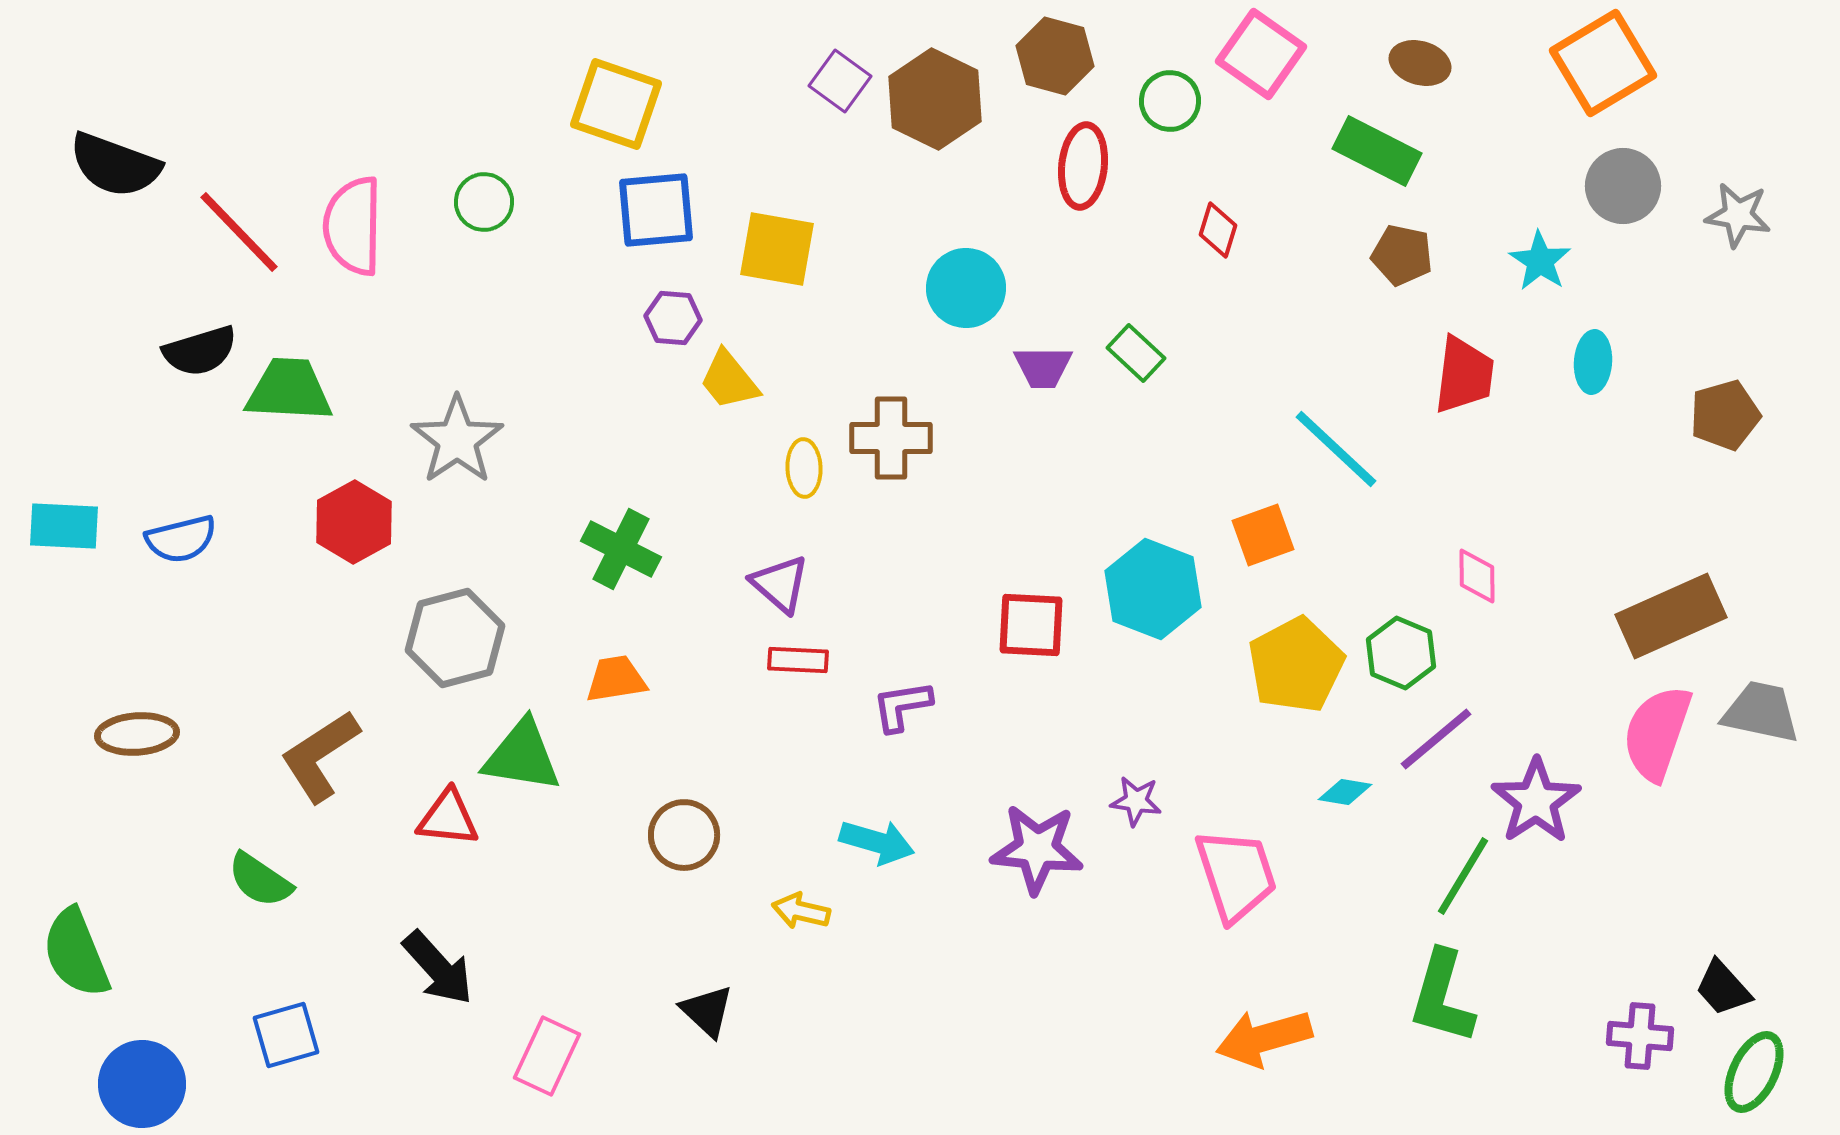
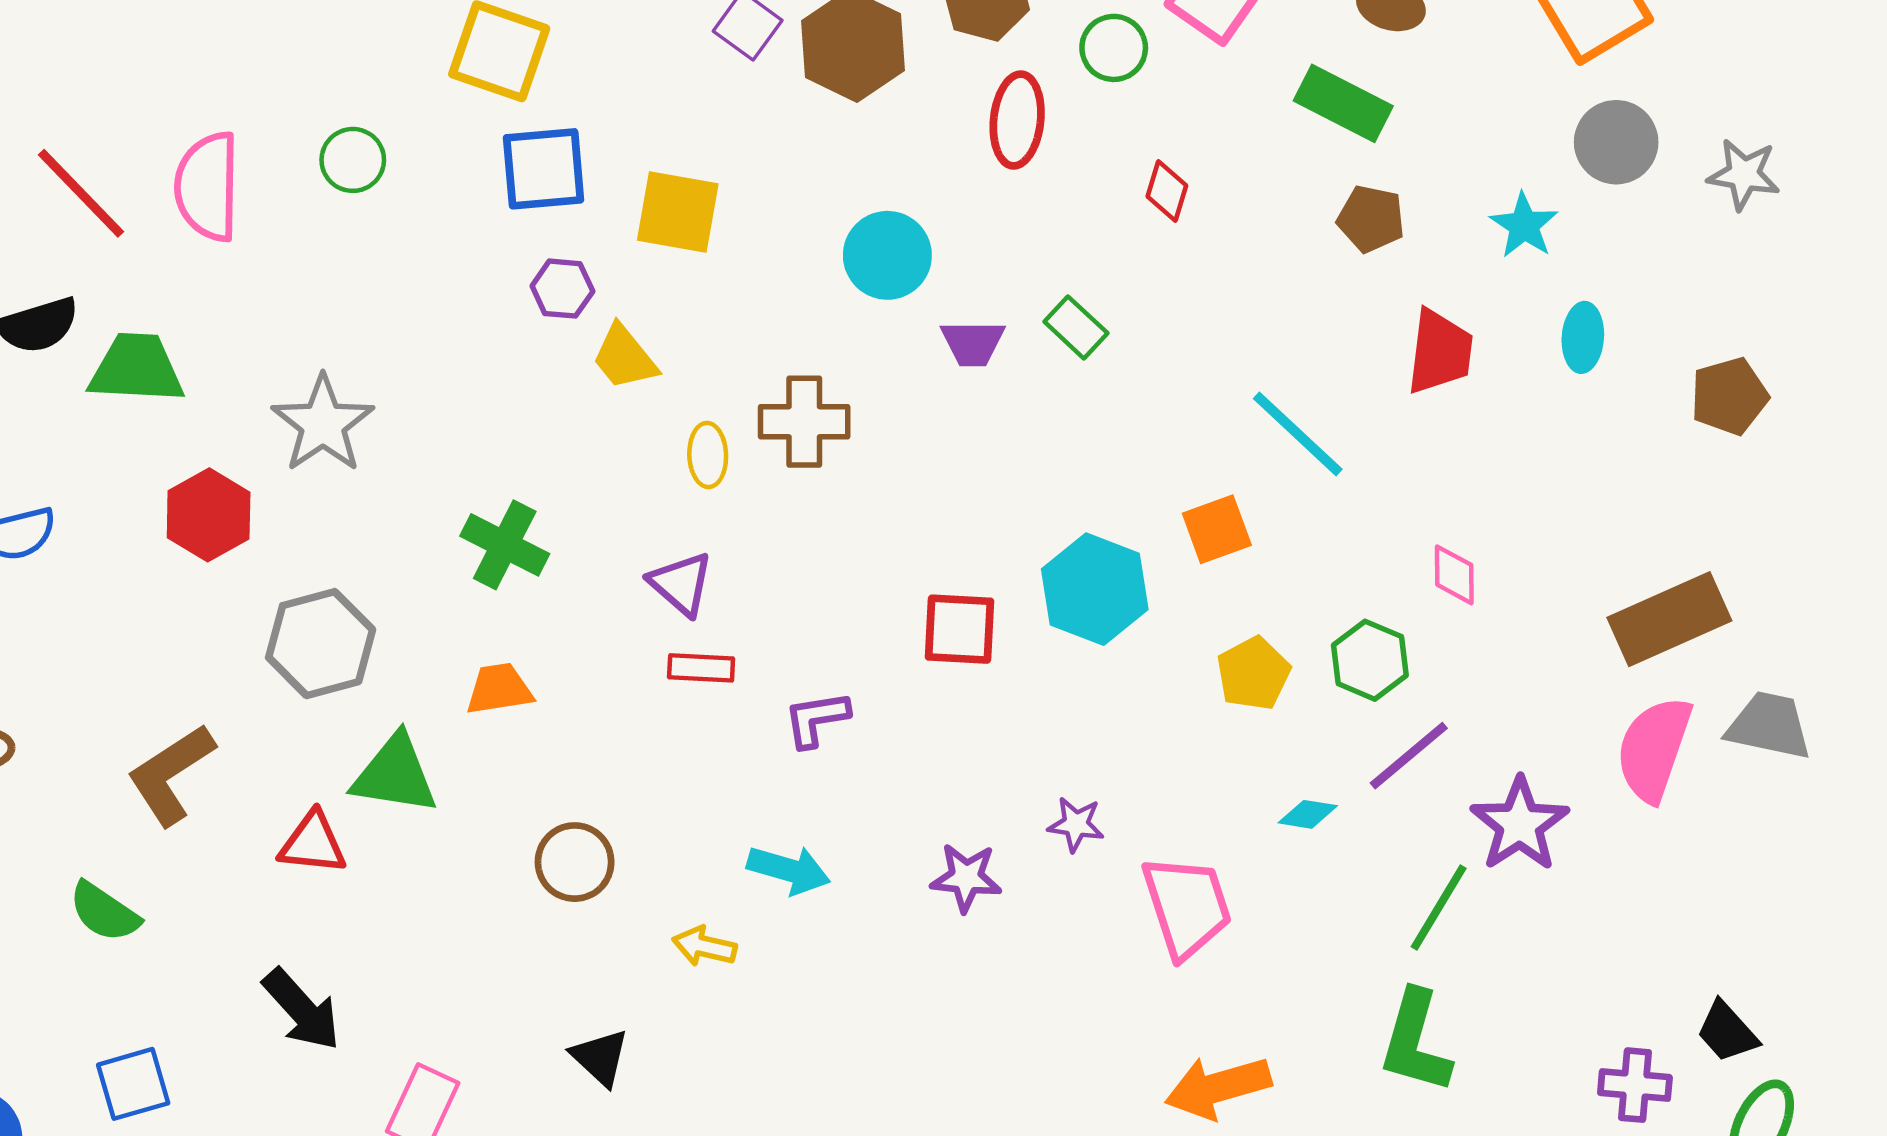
yellow pentagon: (1296, 665) -> (1253, 673), size x0.7
purple star: (1037, 849) -> (966, 878), size x0.7

